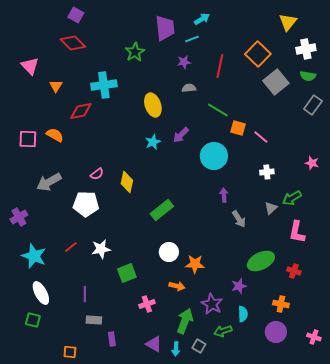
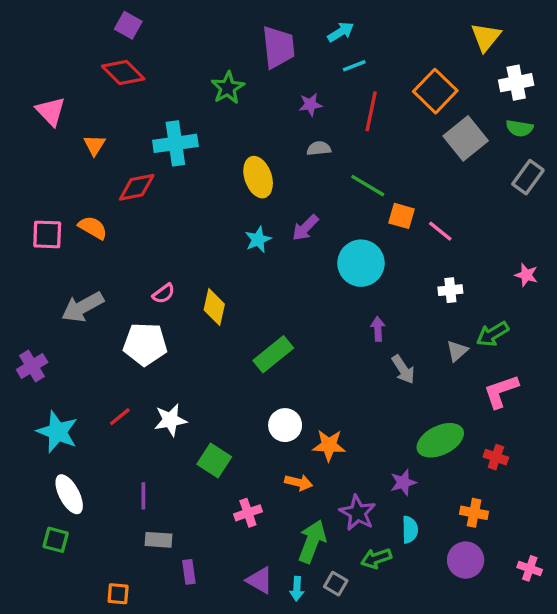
cyan line: (192, 39) -> (354, 66), moved
pink L-shape: (297, 232) -> (501, 391), turned 60
green square: (127, 273) -> (214, 461), turned -36

